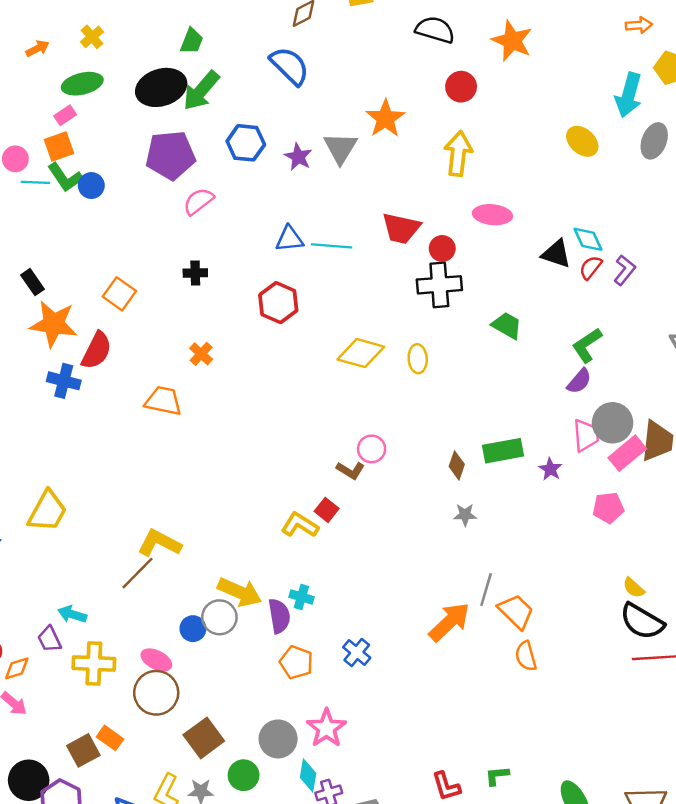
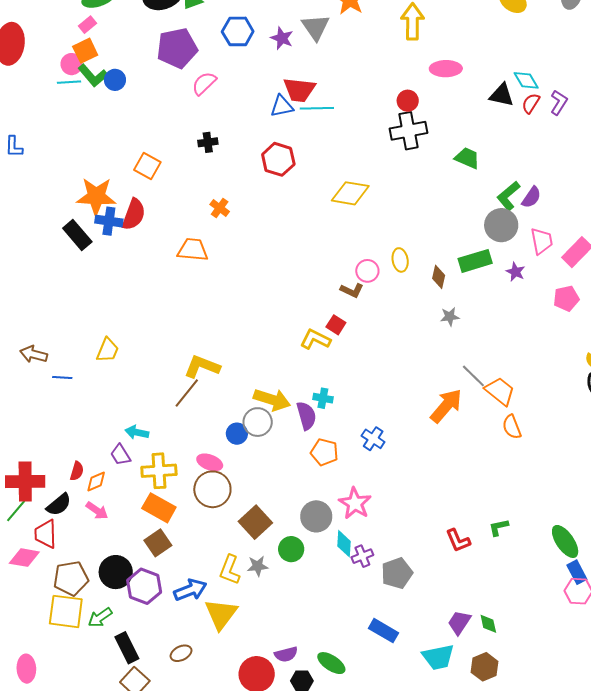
pink circle: (15, 159) -> (72, 64), moved
red trapezoid: (401, 228) -> (299, 90), moved
black rectangle: (32, 282) -> (77, 235), moved, size x1.4
green L-shape: (587, 345) -> (508, 196), moved
yellow ellipse: (418, 359) -> (400, 260), moved
blue cross: (64, 381) -> (109, 221), moved
gray circle: (613, 423) -> (501, 225), moved
yellow trapezoid: (47, 511) -> (108, 350), size x0.7
gray line: (486, 590) -> (473, 376), turned -56
orange rectangle: (110, 738) -> (159, 508), moved, size x1.5

